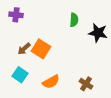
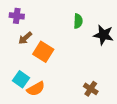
brown arrow: (24, 49) -> (25, 38), moved
orange semicircle: (51, 82) -> (36, 89), moved

